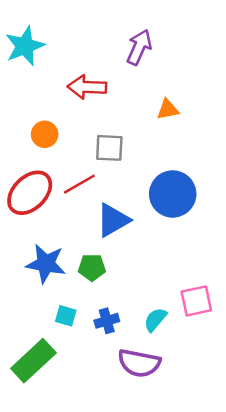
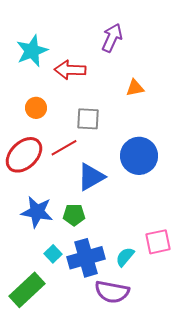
cyan star: (25, 46) -> (32, 51), moved
cyan square: (66, 316) -> (53, 254), turned 30
blue cross: (107, 321) -> (86, 258), size x1.8

